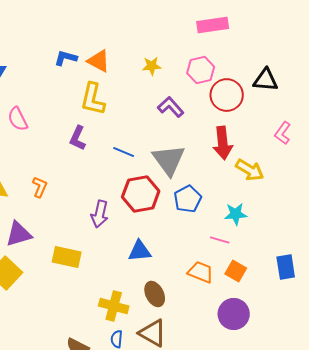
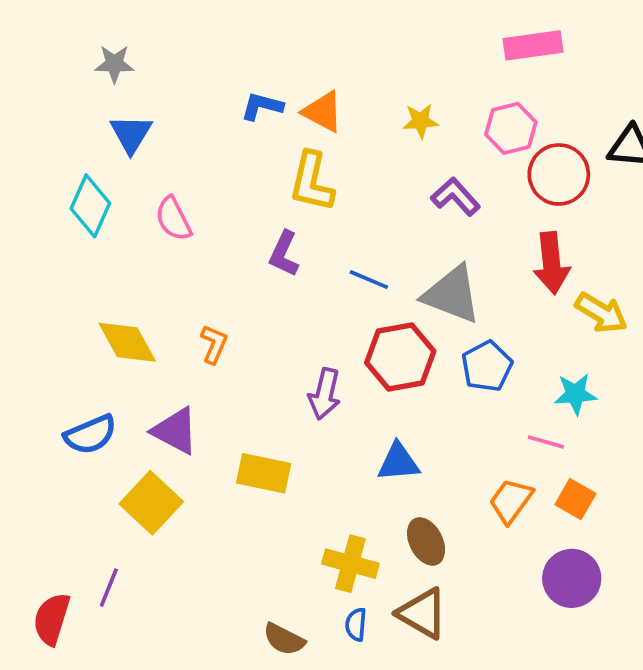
gray triangle: (169, 160) -> (452, 294), turned -33
purple triangle: (19, 234) -> (175, 431), turned 44
orange trapezoid: (201, 272) -> (511, 501), turned -76

